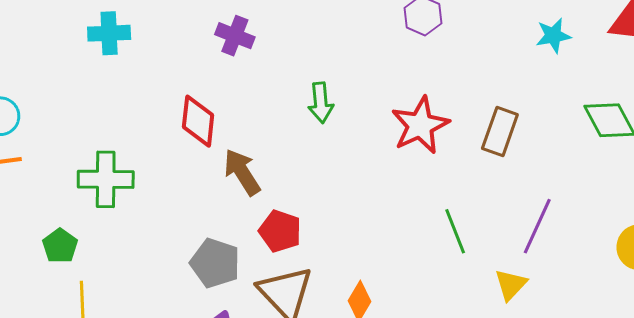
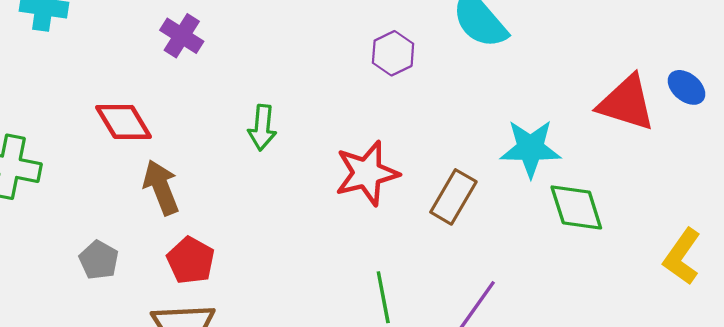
cyan star: (553, 36) -> (530, 148), moved, size x1.5
red diamond: (198, 121) -> (123, 122), turned -48
gray pentagon: (215, 263) -> (99, 260), moved, size x0.7

